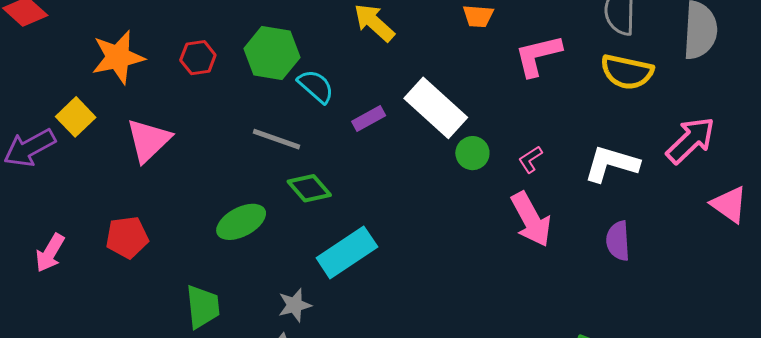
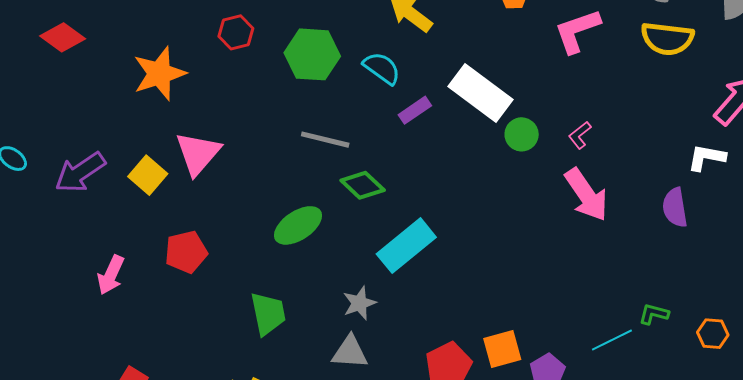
red hexagon: (198, 58) -> (236, 32), moved
cyan semicircle: (316, 86) -> (382, 68), moved
yellow square: (76, 117) -> (148, 175), moved
white L-shape: (611, 164) -> (706, 157), moved, size x0.7

